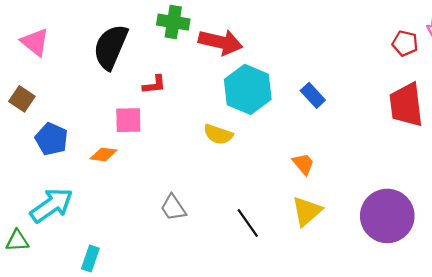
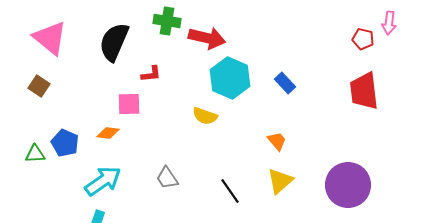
pink triangle: (35, 42) -> (50, 38), size x1.4
blue pentagon: (51, 139) -> (65, 143), moved
cyan arrow: (51, 205) -> (103, 181), moved
green triangle: (17, 241) -> (35, 154), moved

